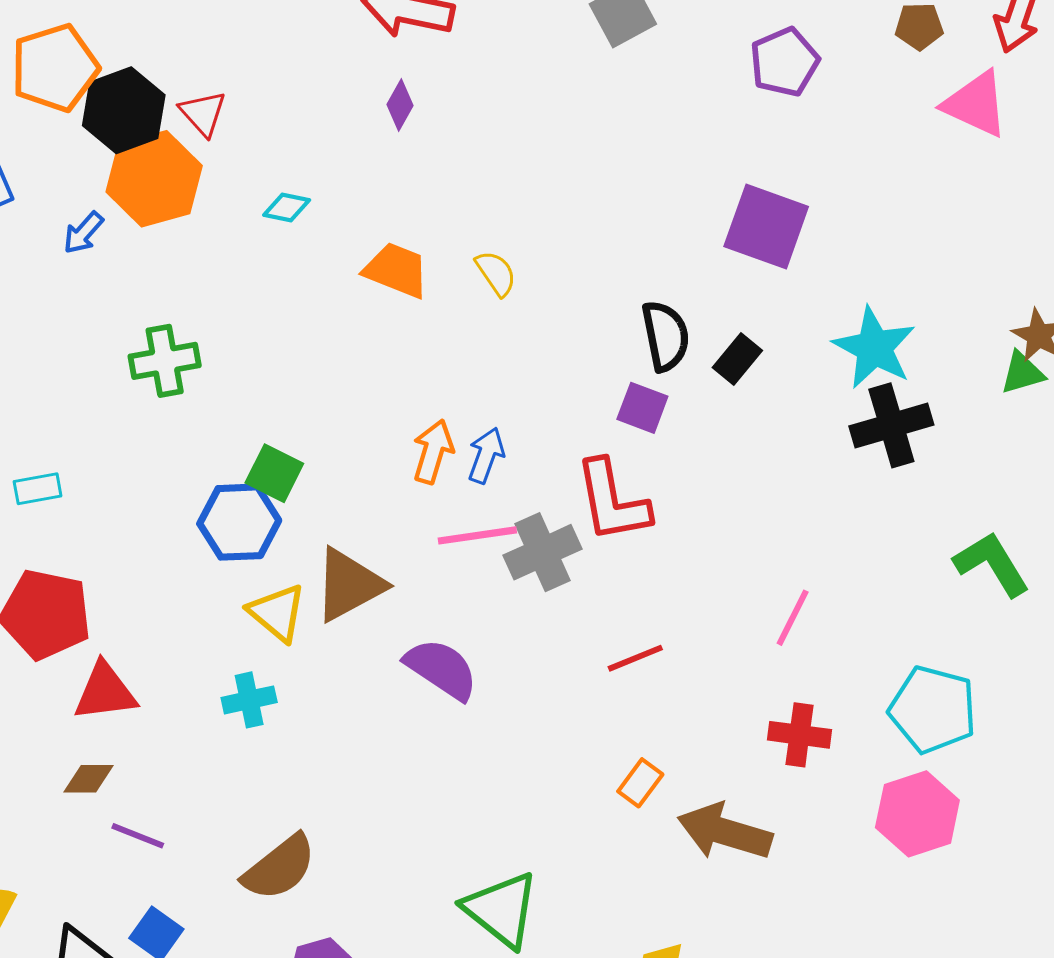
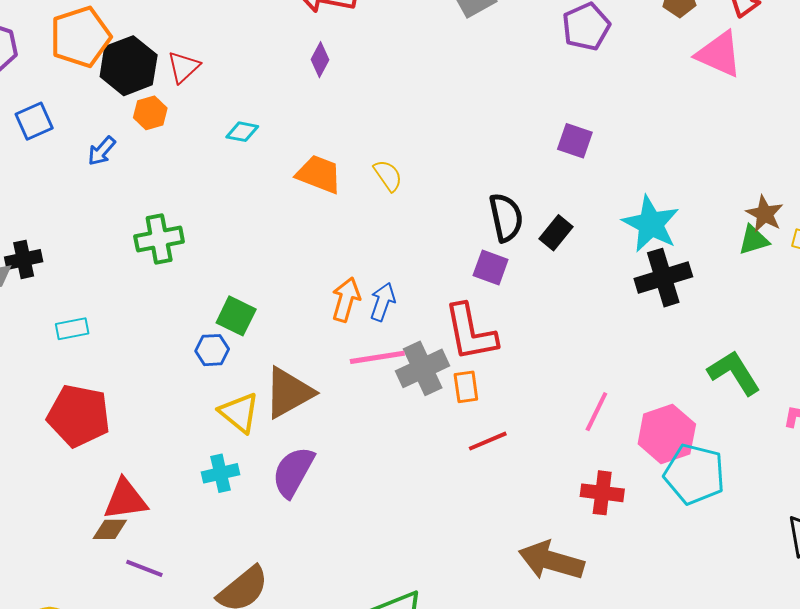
red triangle: (203, 113) -> (183, 67), turned 30
orange hexagon: (154, 179) -> (150, 113), size x0.5
purple square: (766, 226) -> (575, 141), size x0.6
blue hexagon: (239, 522) -> (212, 350), size x0.6
purple semicircle: (441, 669) -> (293, 472), moved, turned -94
red triangle: (105, 692) -> (125, 499), moved
orange rectangle: (640, 783) -> (466, 387), moved, turned -44
pink hexagon: (917, 814) -> (667, 434), moved

